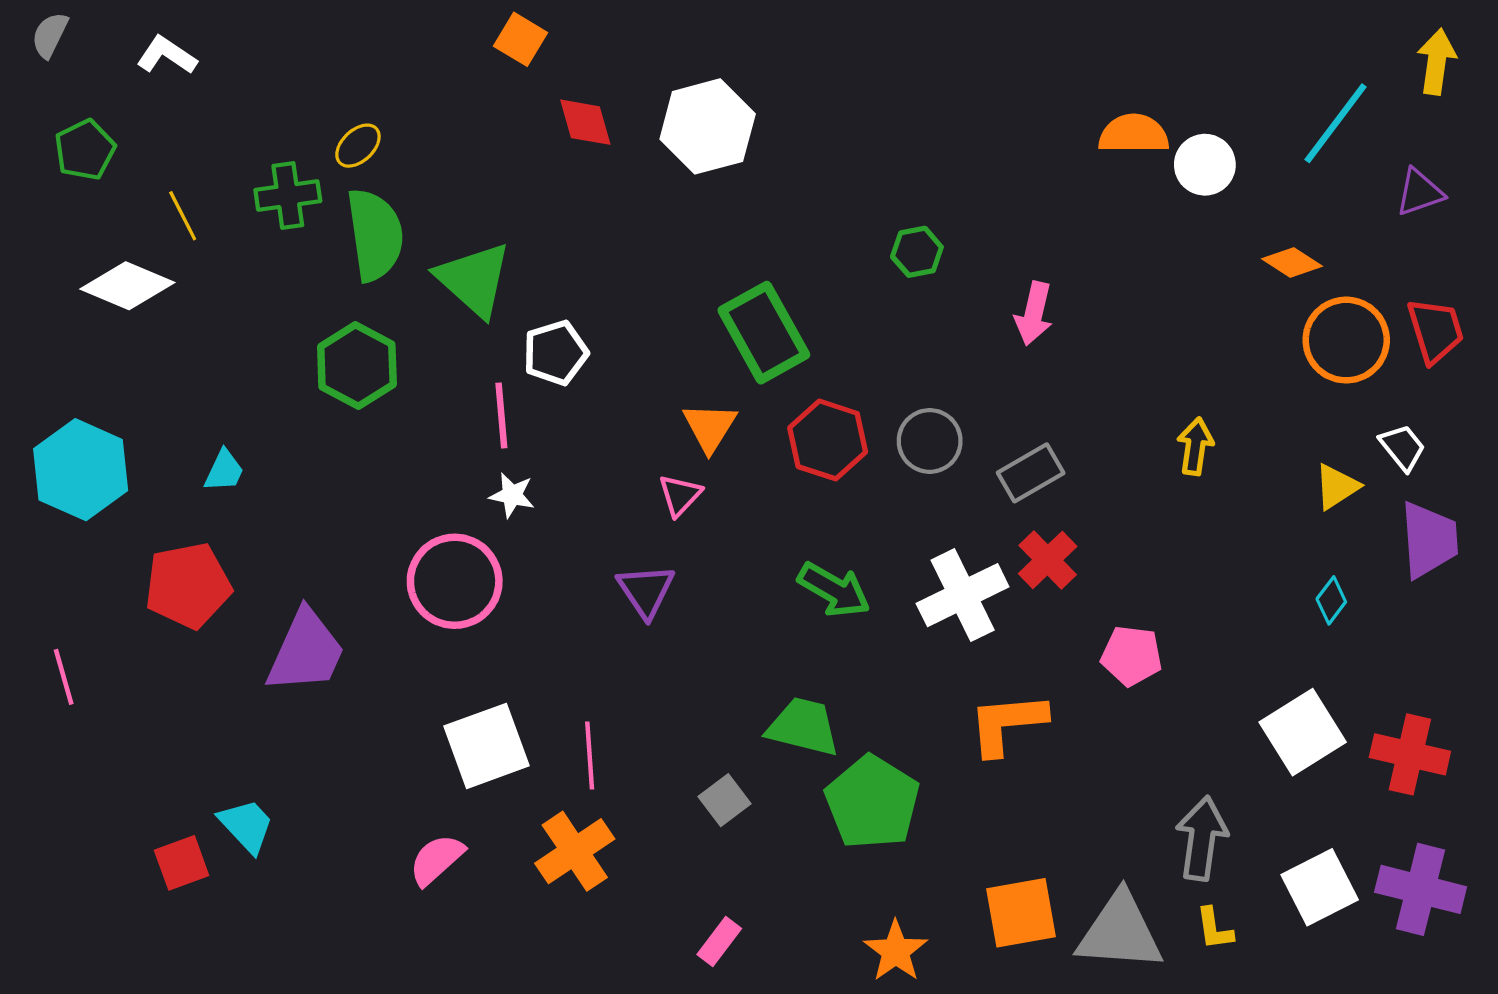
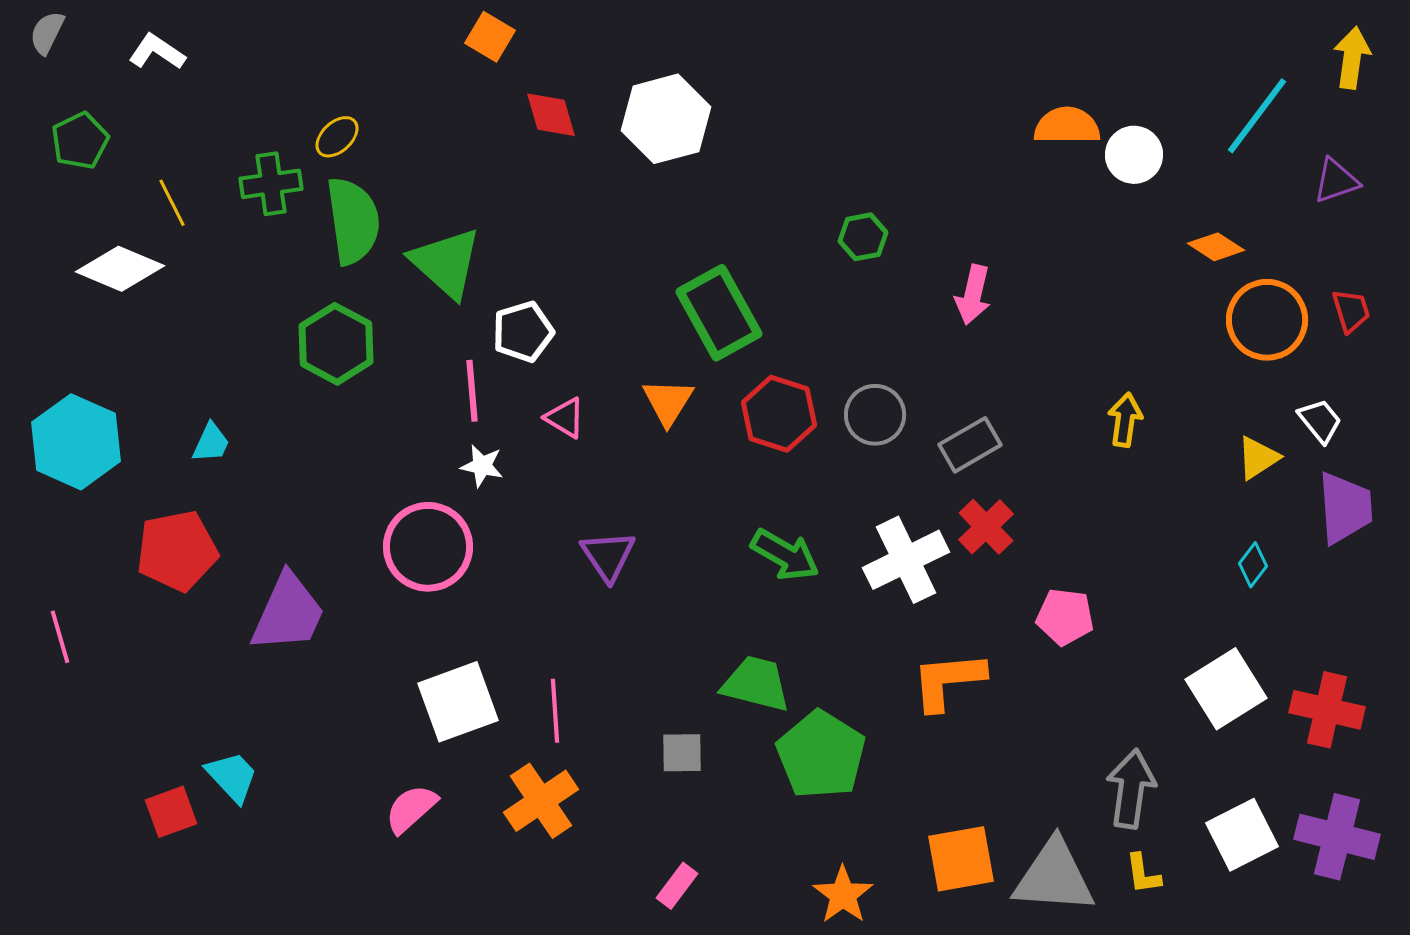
red trapezoid: (1435, 330) -> (1351, 311), size x0.7
pink triangle: (680, 495) -> (565, 418), moved, turned -42
gray square: (725, 800) -> (682, 753), turned 36

